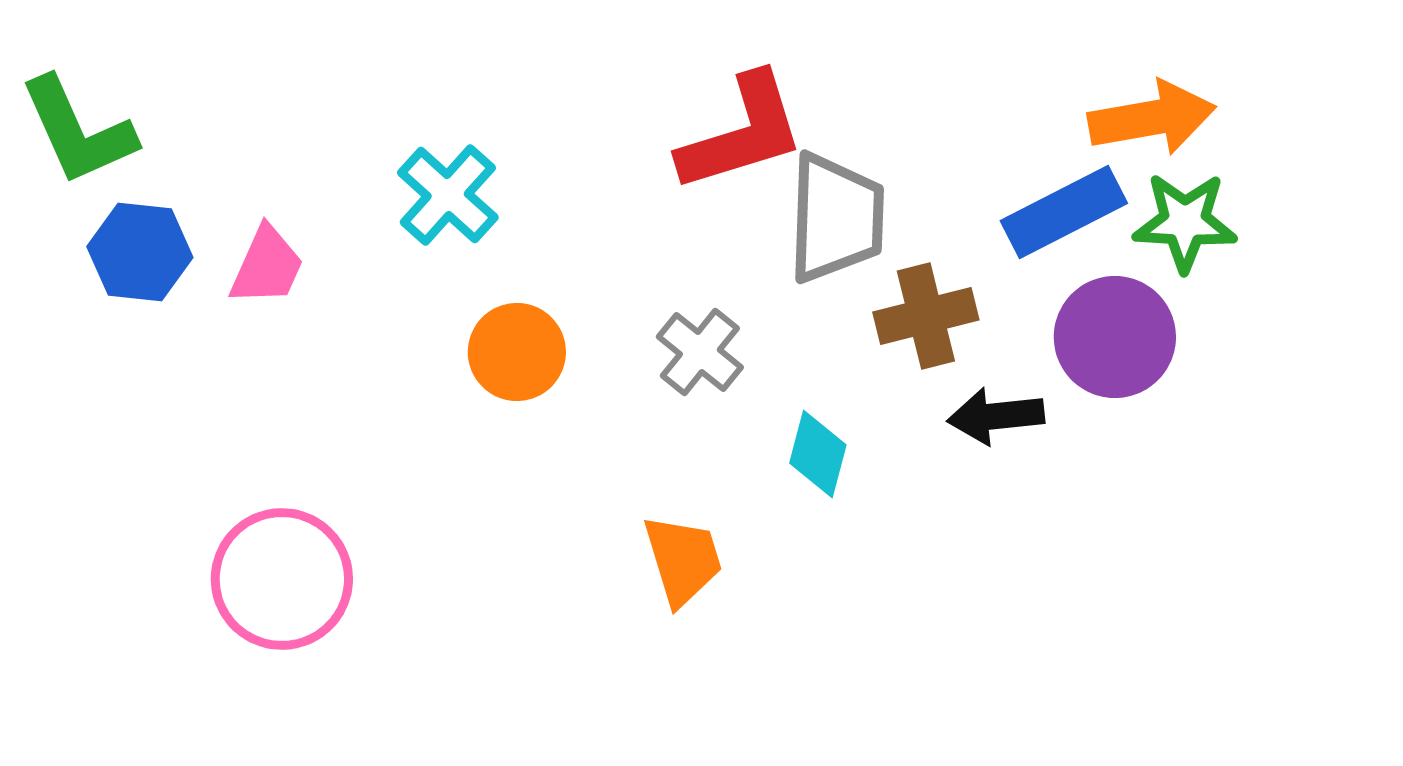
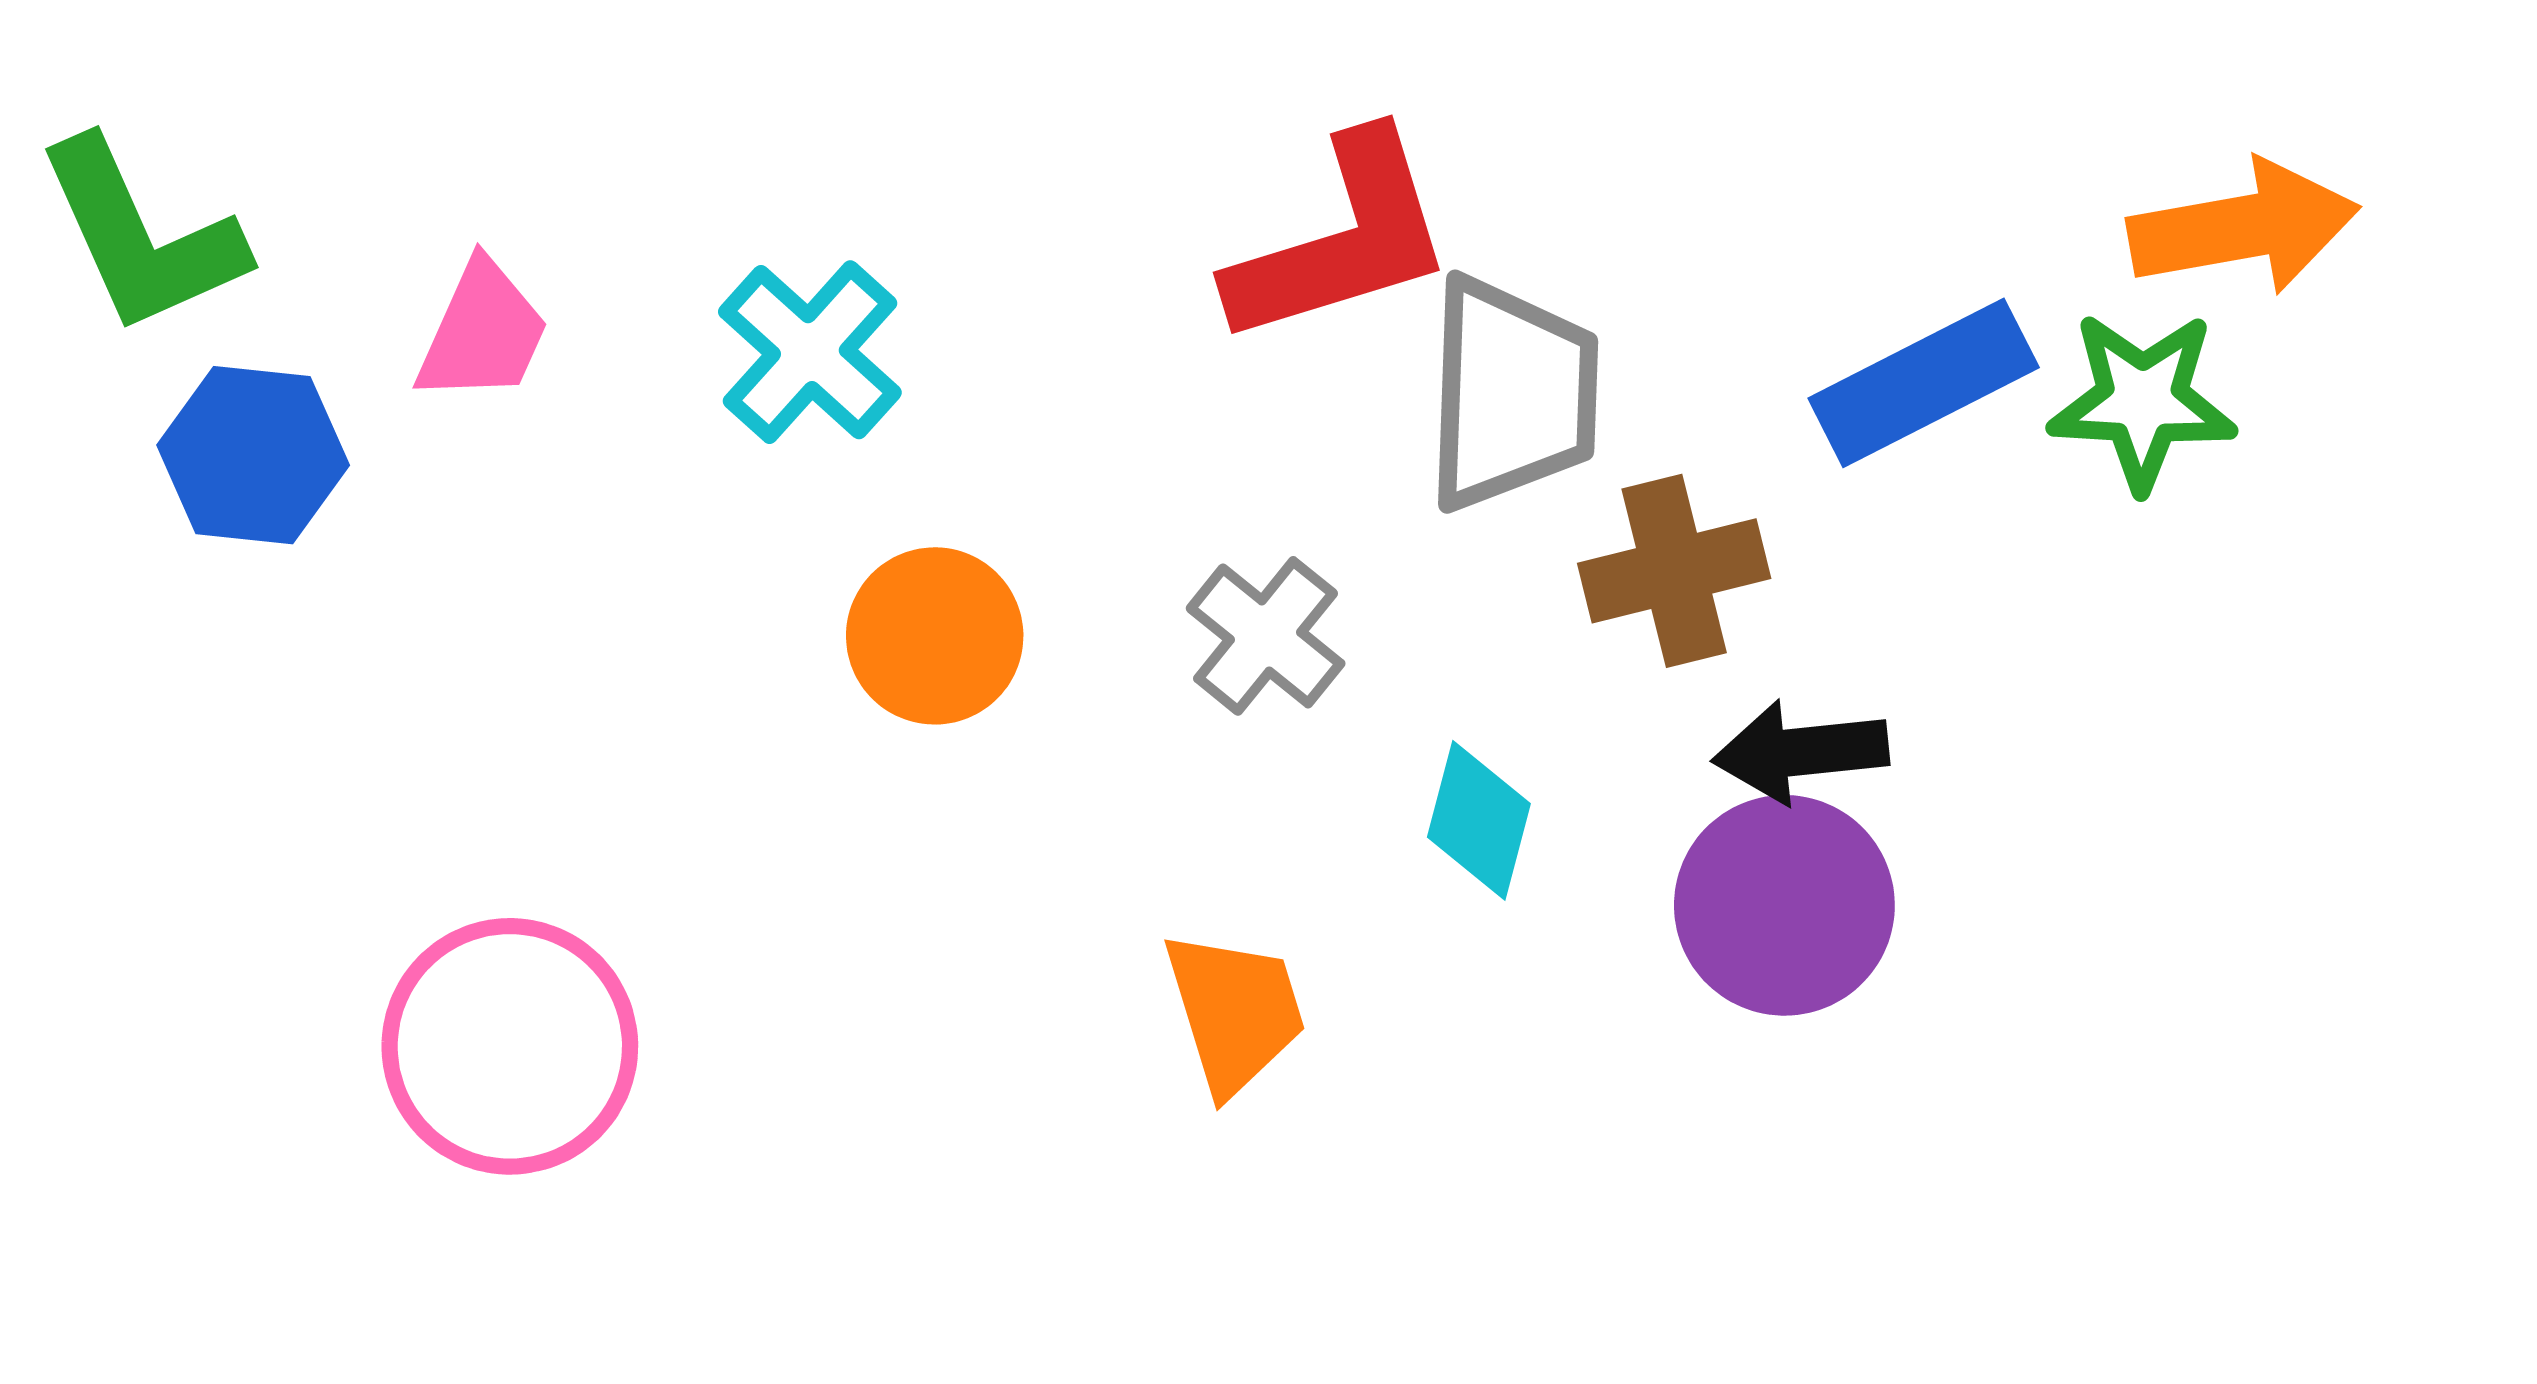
orange arrow: (1152, 118) -> (2244, 227), moved
pink trapezoid: (267, 266) -> (483, 332), moved
purple circle: (1115, 337) -> (1784, 905), moved

